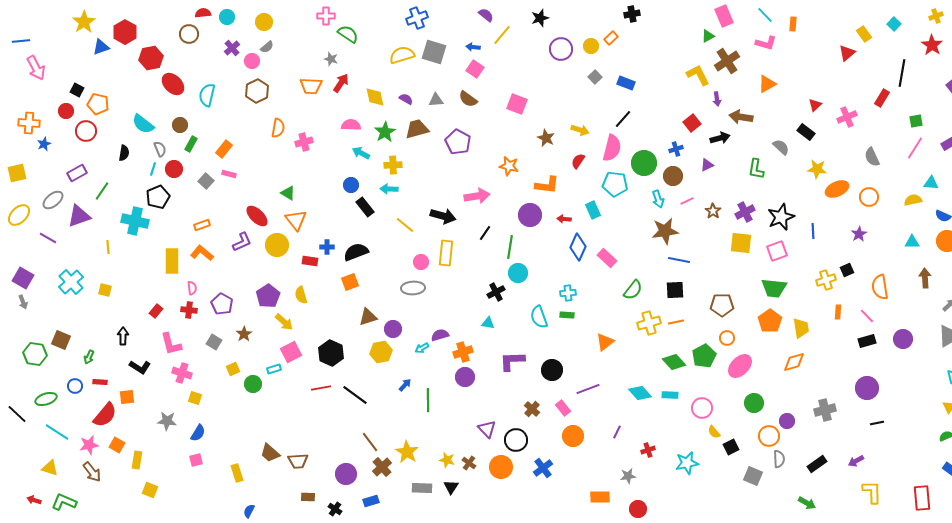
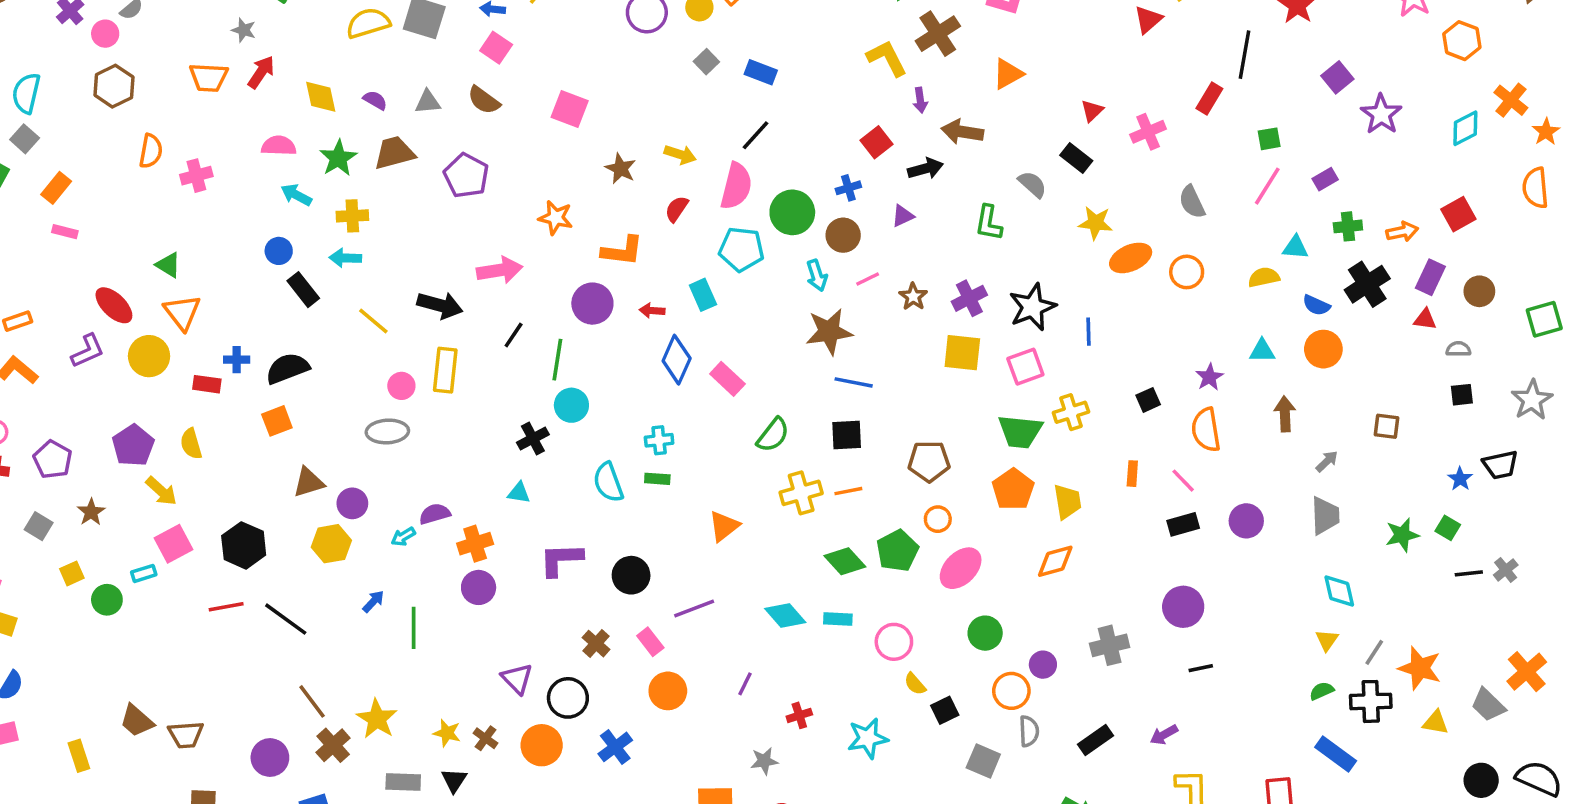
gray square: (206, 181) -> (25, 139), moved
purple star: (859, 234) -> (1209, 377), moved
yellow cross: (826, 280) -> (1071, 412), moved

